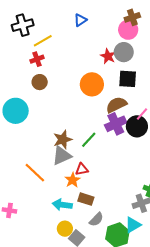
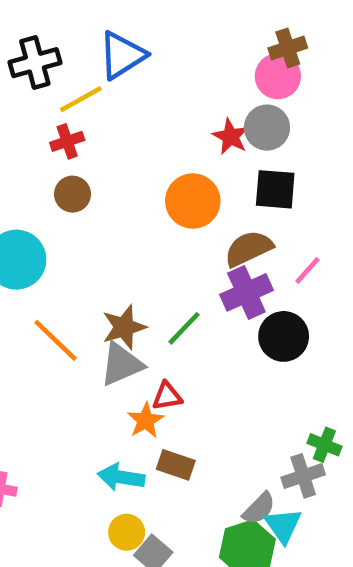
blue triangle: (80, 20) -> (122, 55), moved, size x1.6
black circle: (137, 126) -> (284, 336), moved
orange line: (35, 173) -> (56, 340), moved
gray semicircle: (96, 219) -> (259, 508), moved
cyan triangle: (133, 225) -> (283, 526), turned -36

